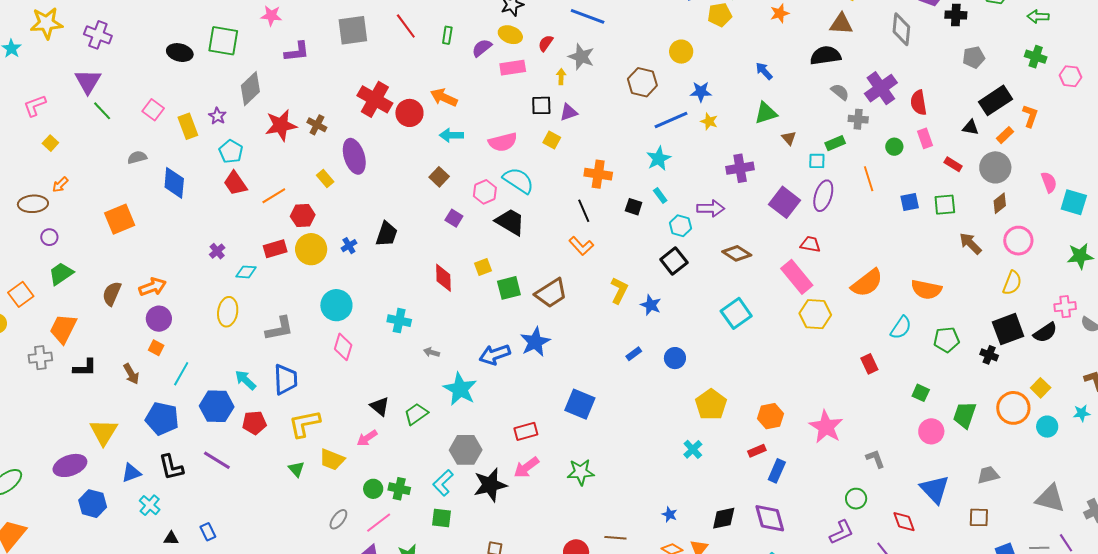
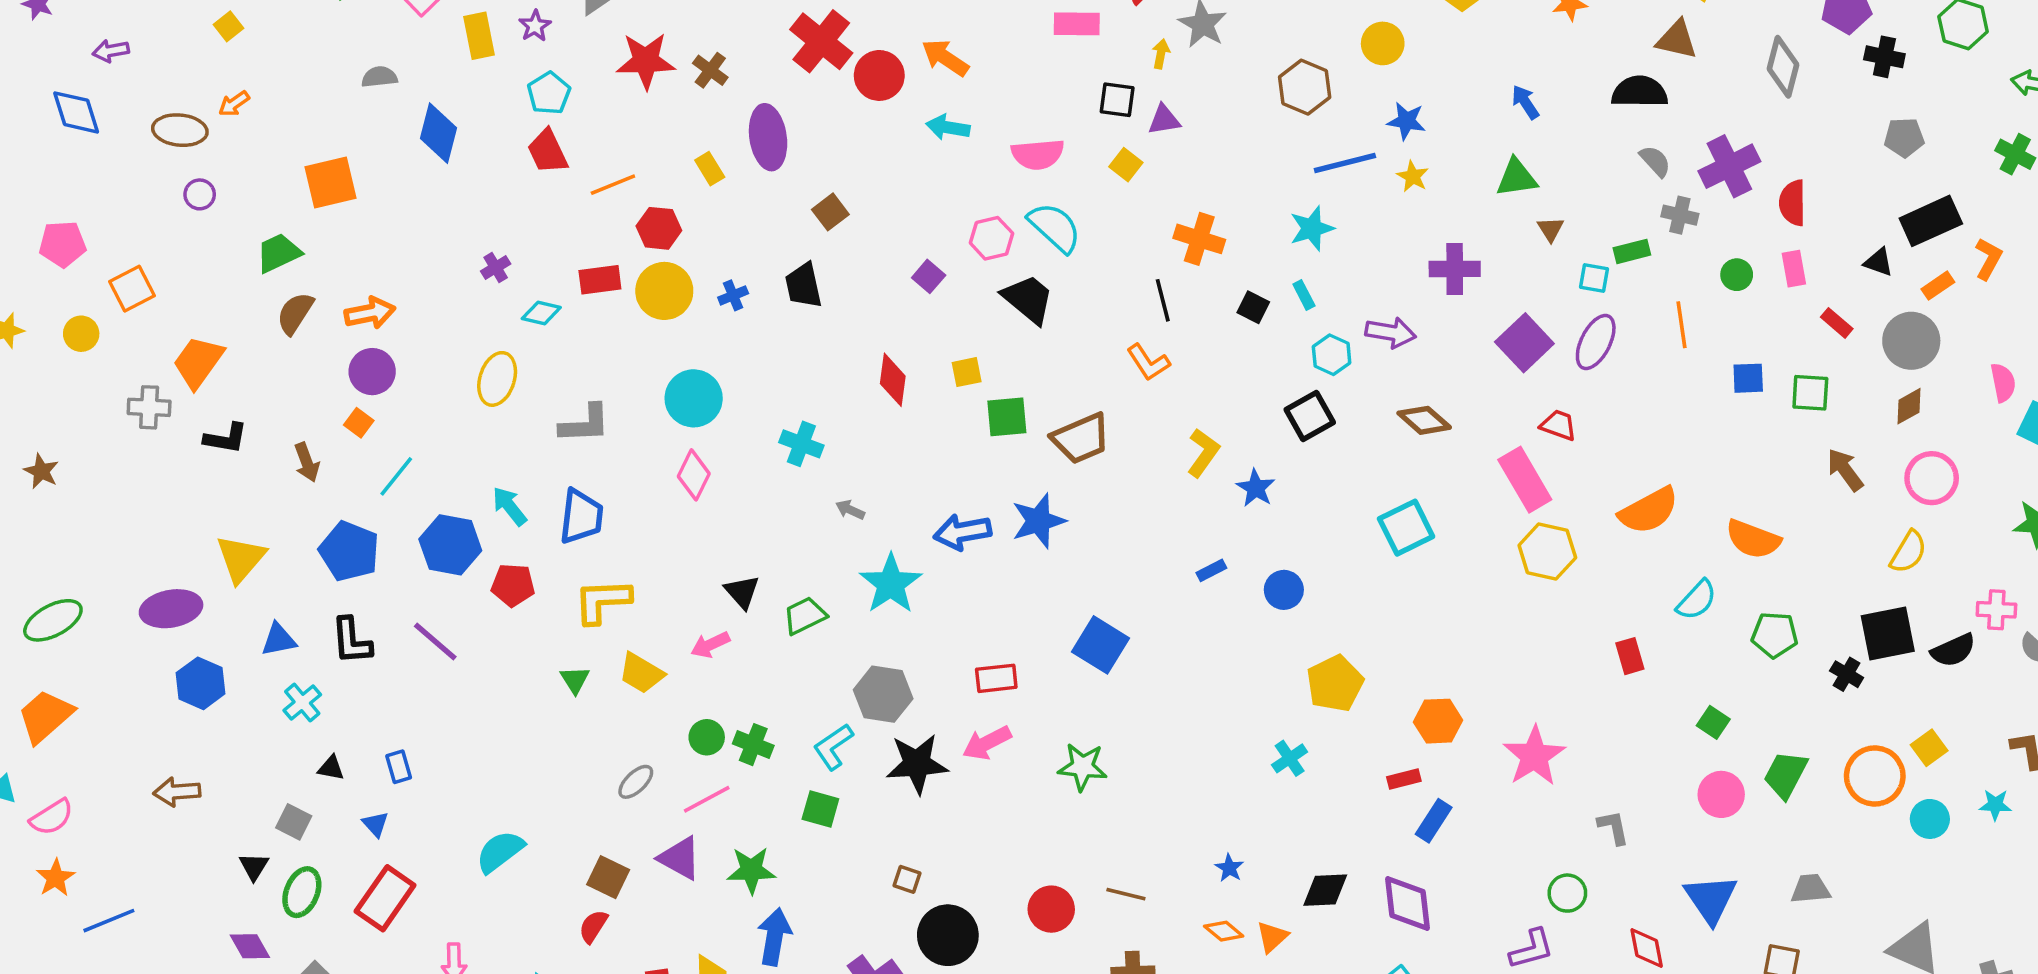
brown square: (439, 177) -> (830, 212), moved
black trapezoid: (387, 234) -> (804, 285), turned 140
green trapezoid: (61, 274) -> (278, 253), moved

